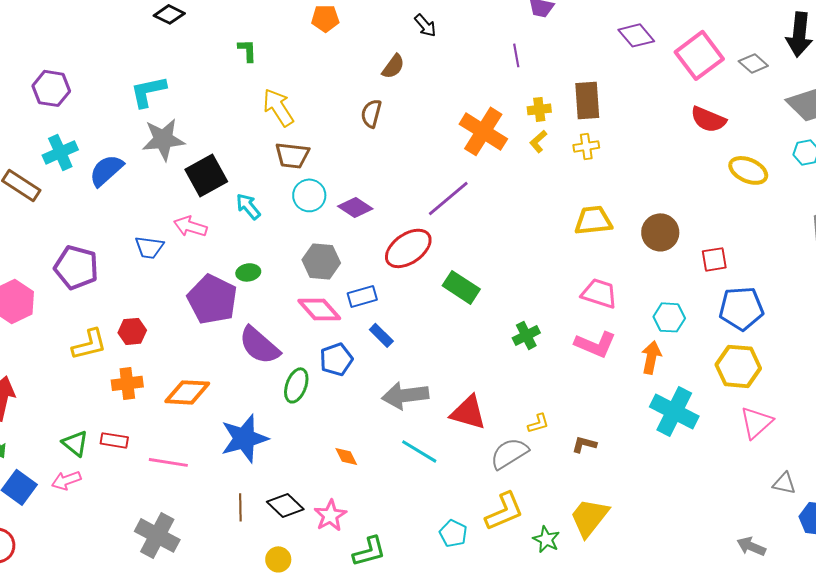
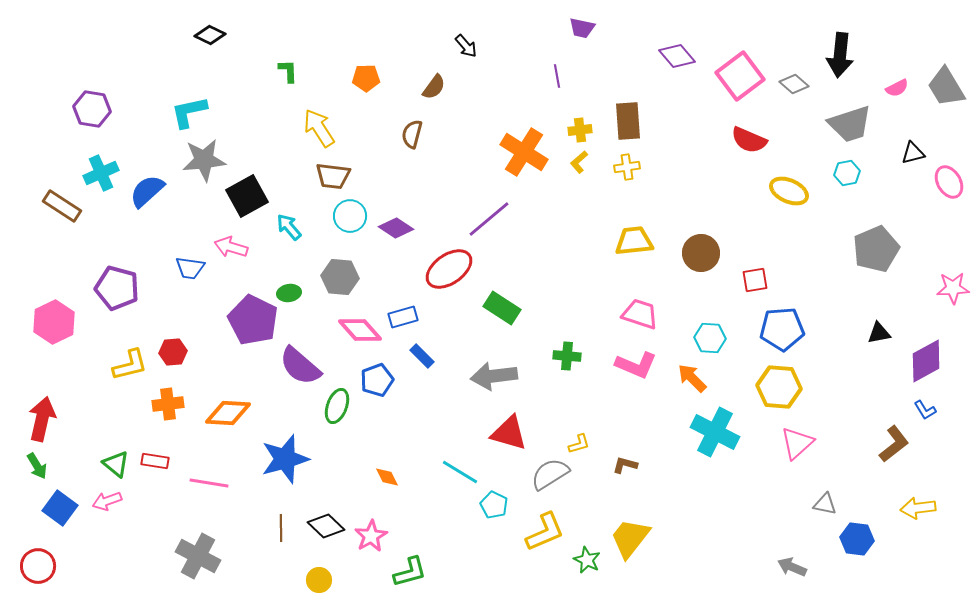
orange pentagon: (325, 18) -> (366, 78), moved
gray hexagon: (321, 261) -> (340, 277), moved
green cross: (526, 335) -> (567, 356), turned 32
orange arrow: (651, 357) -> (692, 378), turned -56
gray arrow: (405, 395) -> (494, 376), moved
cyan pentagon: (453, 533) -> (494, 505), moved

